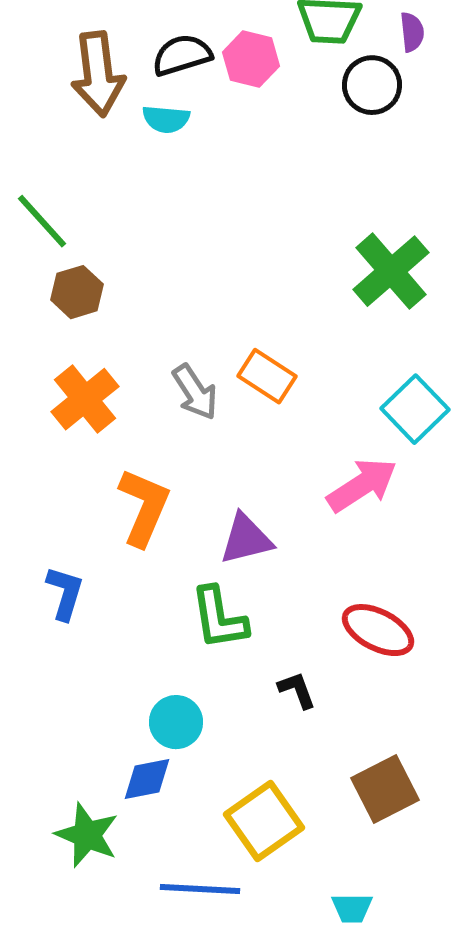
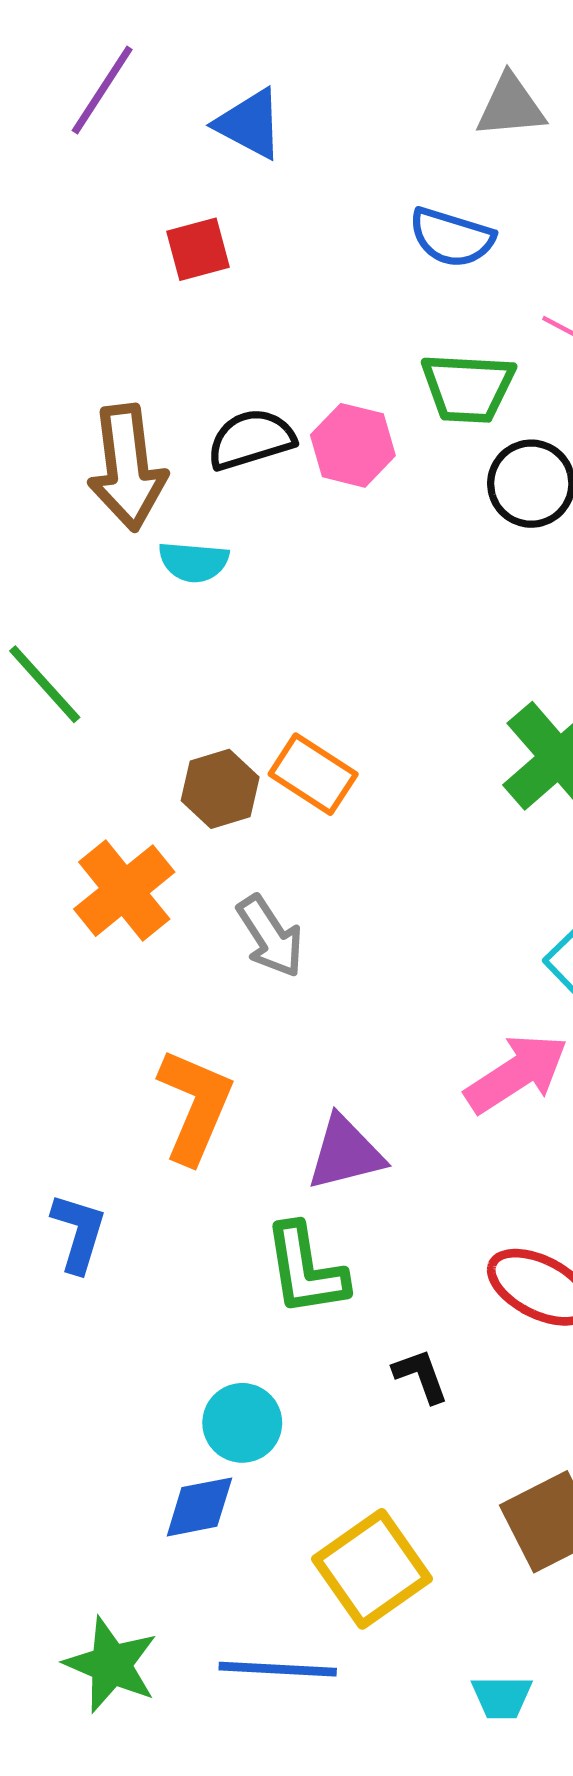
cyan semicircle: (166, 119) -> (194, 562), moved
brown hexagon: (77, 292) -> (220, 789), moved
orange rectangle: (267, 376) -> (313, 774), moved
orange cross: (85, 399) -> (124, 891), moved
green star: (87, 835) -> (111, 1665), moved

